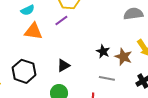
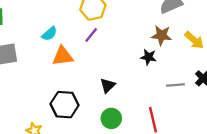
brown star: (123, 57) -> (161, 35), moved
gray line: (107, 78) -> (175, 85), moved

